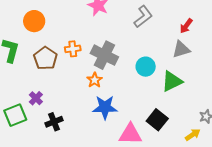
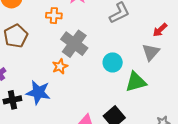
orange cross: (73, 49) -> (54, 16), moved
gray triangle: (181, 49) -> (151, 52), turned -42
blue star: (105, 107) -> (38, 92), moved

